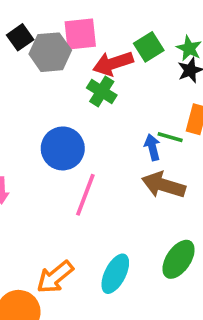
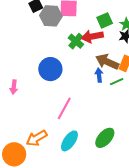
red arrow: (113, 63) -> (92, 36), moved
green line: (170, 137) -> (117, 82), moved, turned -48
brown arrow: (164, 185) -> (107, 62), moved
pink line: (85, 195) -> (64, 108), moved

